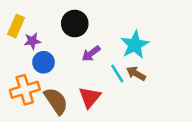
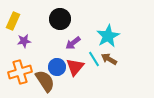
purple star: (32, 41) -> (24, 41), moved
blue circle: (44, 62) -> (57, 67), moved
red triangle: (90, 97) -> (75, 67), moved

